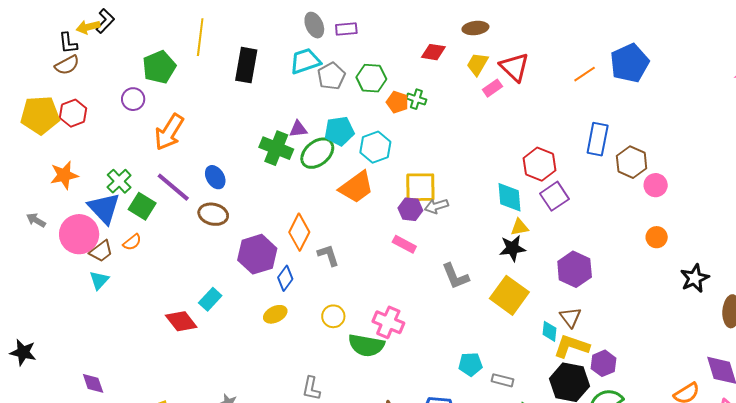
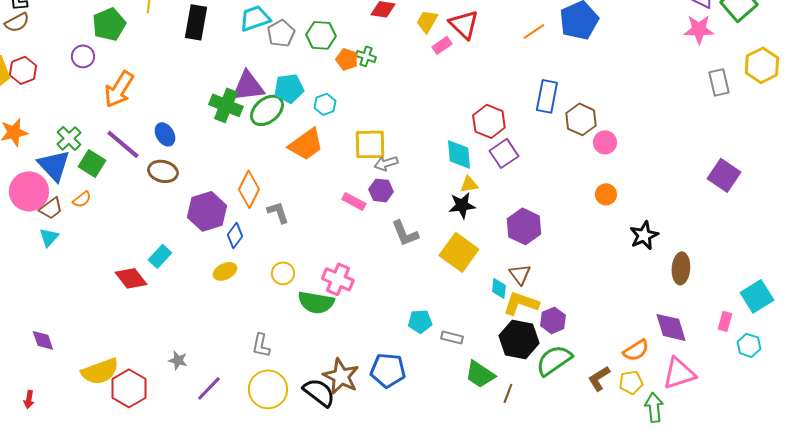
purple triangle: (298, 129) -> (248, 86), size x1.8
cyan hexagon: (375, 147) -> (325, 104), size x0.7
purple hexagon: (410, 209) -> (381, 190), moved

